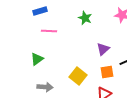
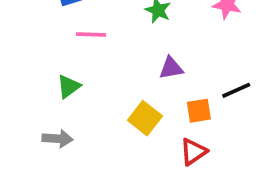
purple triangle: (103, 49) -> (171, 68), moved, turned 32
gray arrow: (45, 87) -> (58, 139), moved

